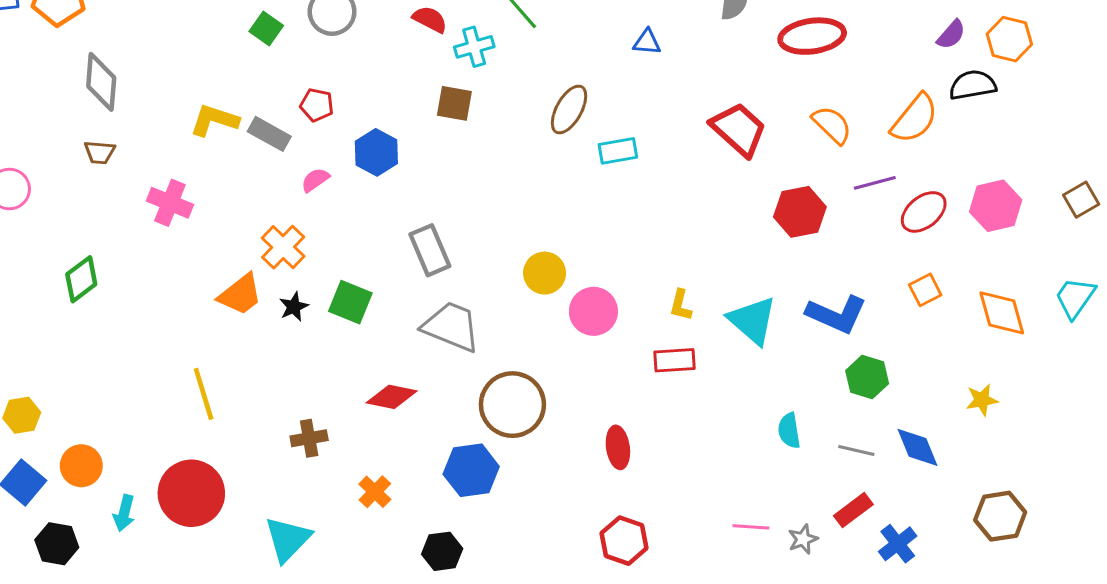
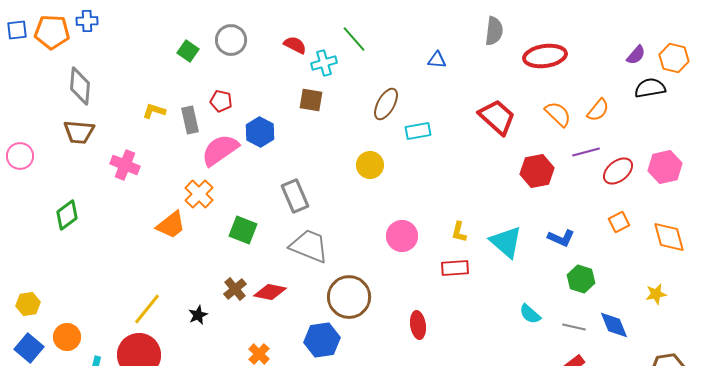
orange semicircle: (915, 119) -> (598, 110), moved, size x0.7
yellow L-shape: (214, 120) -> (154, 111), size x0.7
gray rectangle: (269, 134) -> (190, 120), turned 48
brown trapezoid: (100, 152) -> (79, 132), size x1.5
pink semicircle: (315, 180) -> (220, 150), size x2.0
yellow circle: (545, 273) -> (370, 165), moved
black star: (294, 307) -> (198, 315), moved
blue L-shape: (837, 314) -> (561, 238), size x0.7
yellow line: (204, 394) -> (147, 309), moved, turned 56
cyan semicircle: (789, 431) -> (530, 314), turned -40
brown cross: (309, 438) -> (235, 289), moved, turned -30

